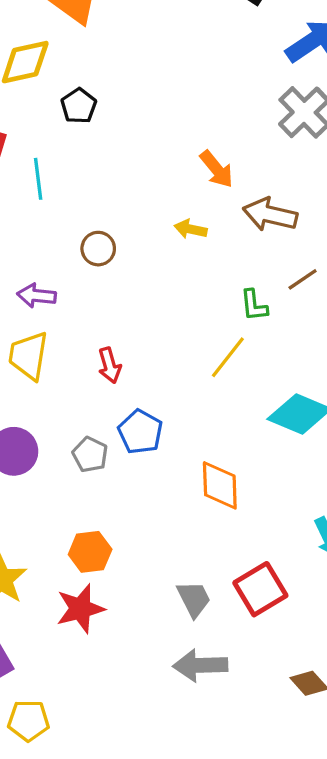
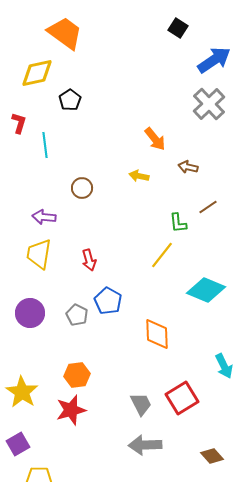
brown arrow: (270, 215) -> (188, 167), size x0.6

